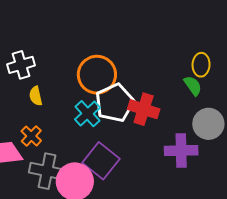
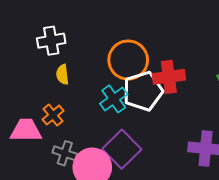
red cross: (144, 109) -> (169, 77), moved, turned -32
gray cross: (47, 171) -> (65, 153), size x0.7

